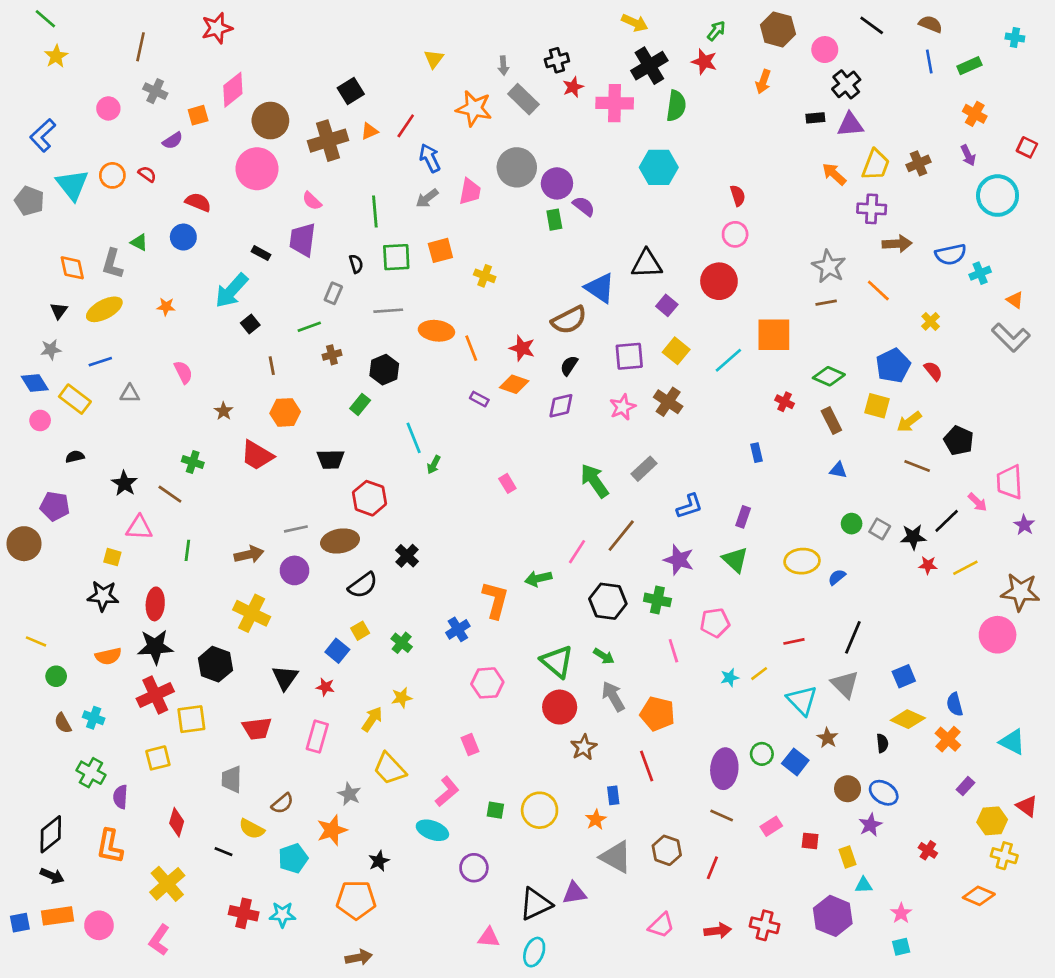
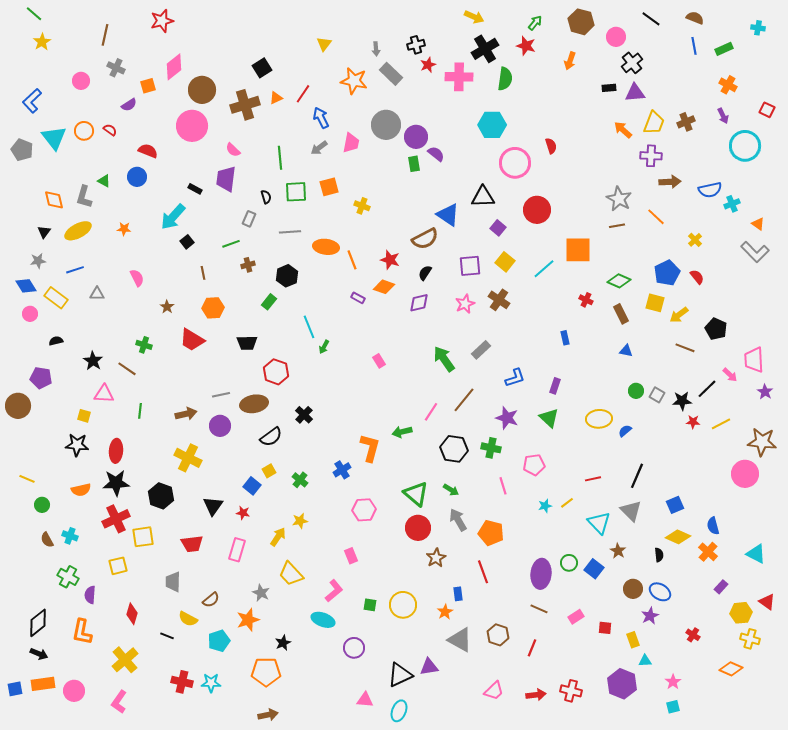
pink circle: (735, 234) -> (515, 163), moved, size x1.6

